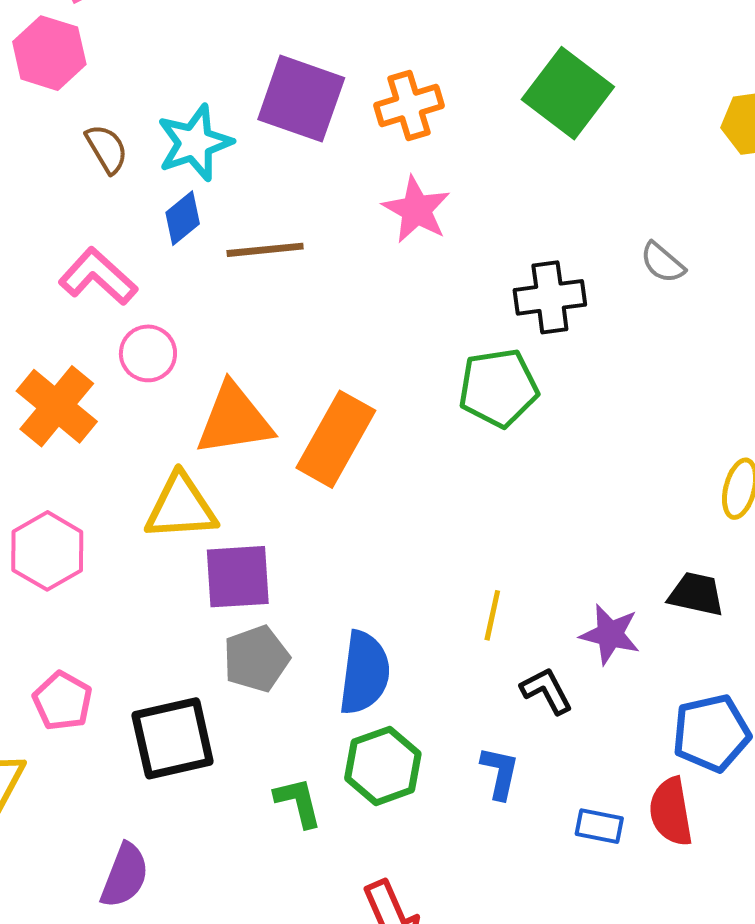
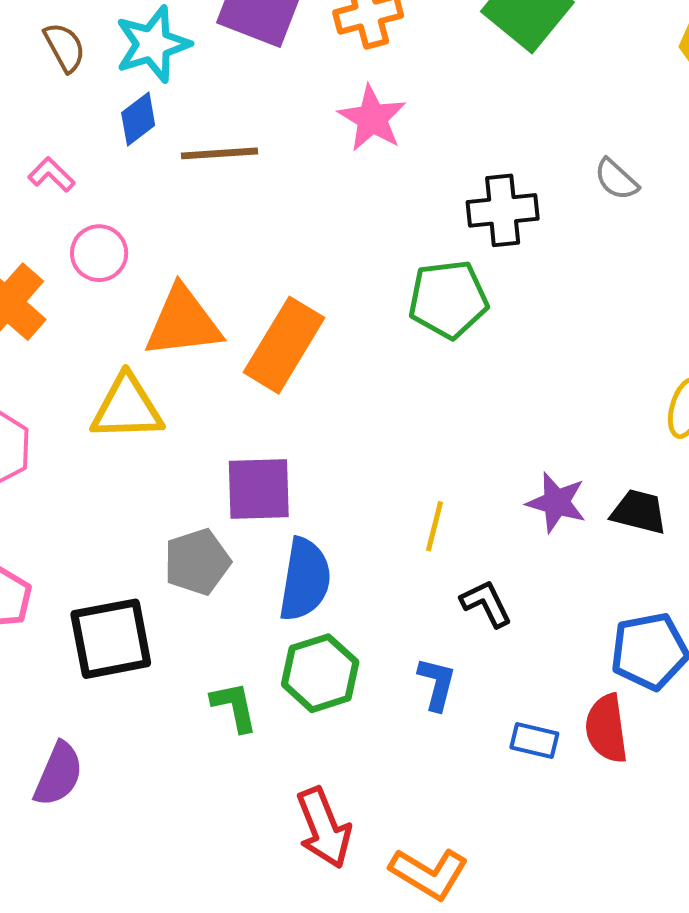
pink L-shape: (98, 276) -> (52, 175), size x0.6
purple square: (238, 577) -> (259, 489), moved
purple star: (610, 634) -> (556, 502), moved

